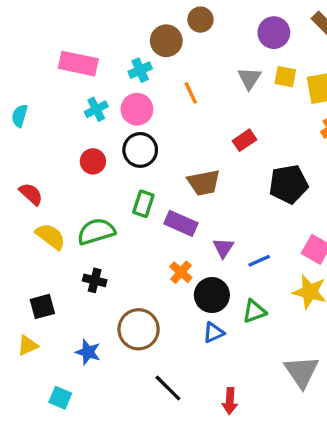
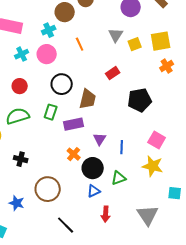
yellow square: (285, 77) -> (135, 44), moved, turned -32
black circle: (140, 150) -> (62, 84), moved
brown trapezoid: (204, 183) -> (88, 99), turned -65
purple rectangle: (181, 223) -> (74, 124), turned -36
green semicircle: (96, 231) -> (18, 116), moved
blue line: (259, 261) -> (122, 147), turned -64
red arrow: (230, 401) -> (106, 214), moved

